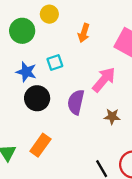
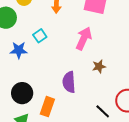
black circle: (37, 98) -> (22, 93), moved
purple semicircle: (76, 102) -> (69, 82), moved

